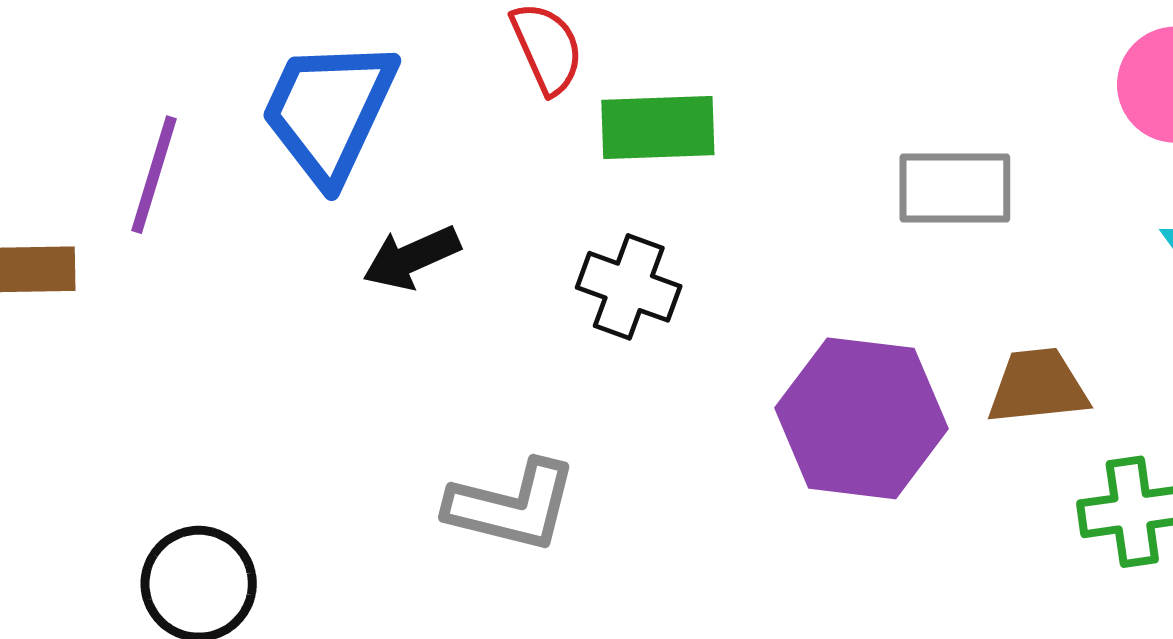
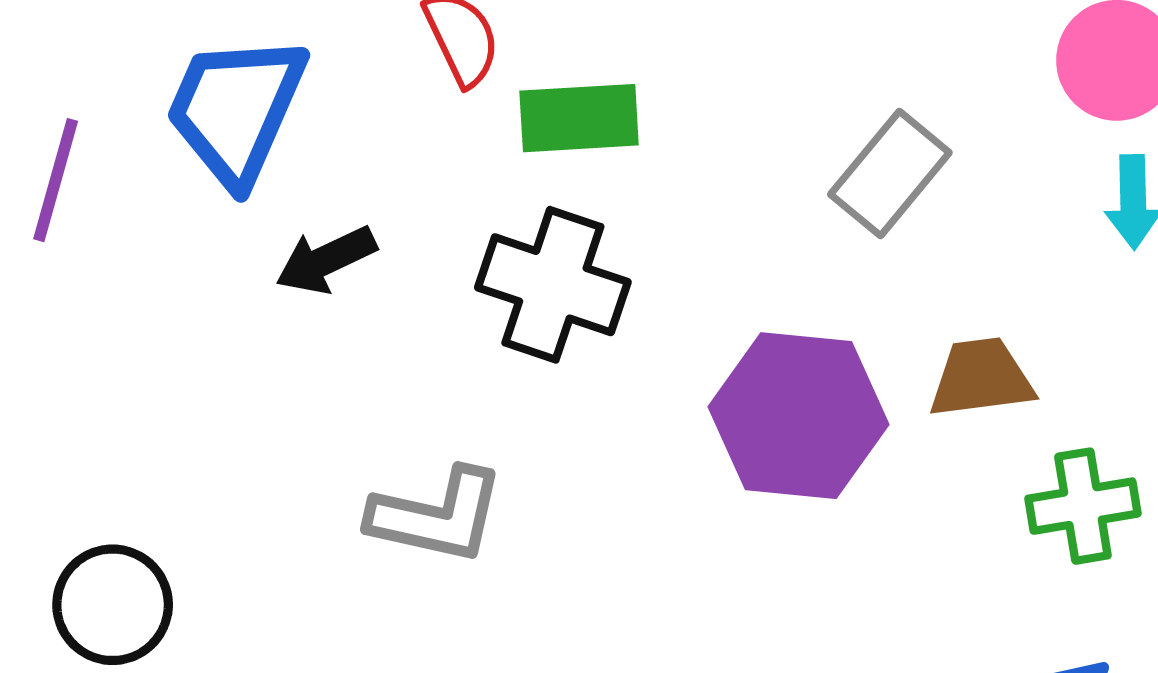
gray rectangle: (955, 188) -> (890, 173), turned -49
black cross: (629, 287) -> (553, 285), size x1.4

